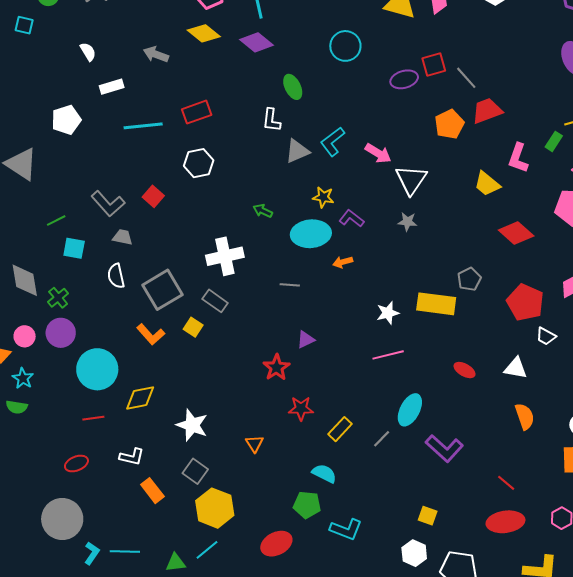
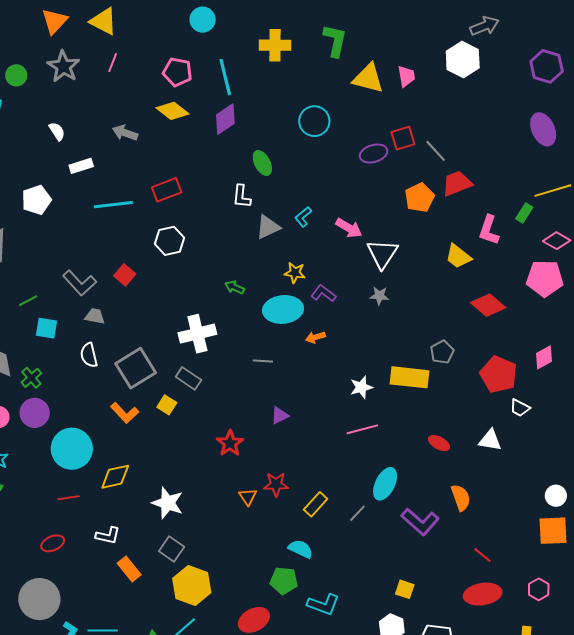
purple diamond: (257, 42) -> (225, 119), turned -72
cyan L-shape: (333, 142) -> (303, 217), size x0.7
red star: (276, 367) -> (230, 443), moved
orange semicircle: (525, 416) -> (461, 498), moved
orange triangle: (254, 444) -> (248, 497), moved

